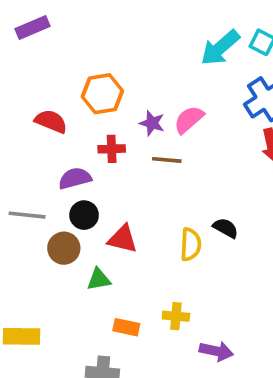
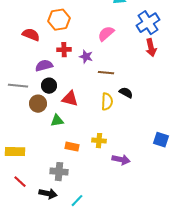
purple star: (152, 123) -> (86, 57), moved
brown line: (167, 160) -> (106, 73), moved

